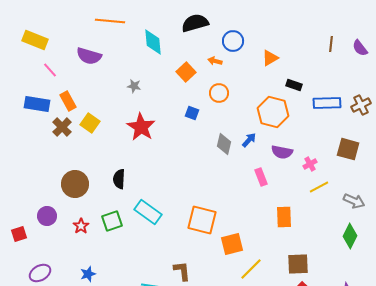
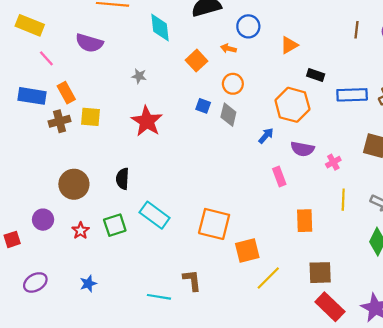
yellow square: (90, 123) -> (90, 117), turned -30
brown cross: (62, 127) -> (60, 121), turned 30
gray diamond: (224, 144) -> (228, 115), moved
yellow line: (319, 187) -> (343, 200), moved, turned -60

